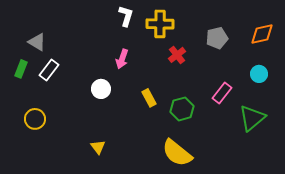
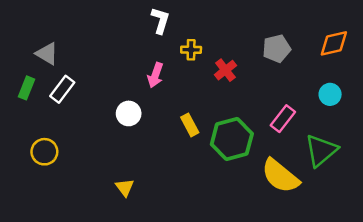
yellow cross: (160, 24) -> (191, 50), moved, size x0.6
green hexagon: (182, 109) -> (232, 139), size x1.4
yellow semicircle: (177, 153) -> (280, 176), moved

